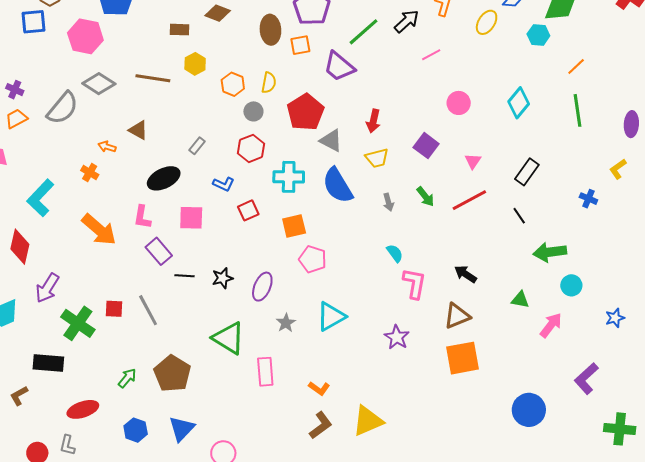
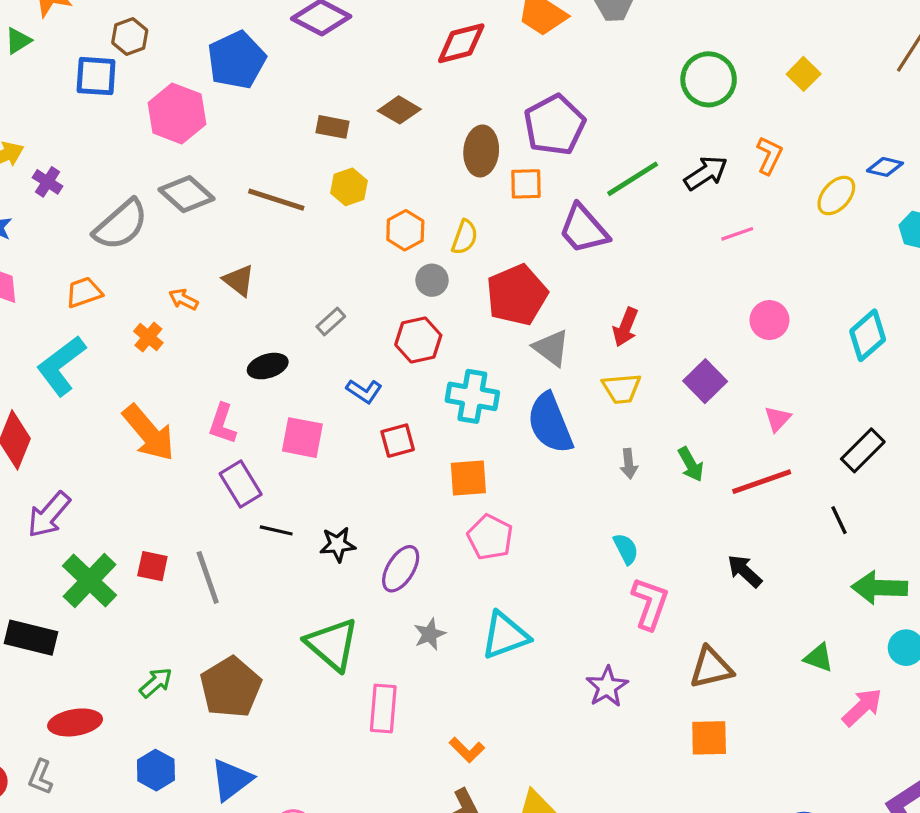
orange trapezoid: (16, 119) -> (84, 292), moved
black ellipse: (164, 178) -> (268, 366), size x0.7
black arrow: (466, 274) -> (745, 571), moved
orange square: (462, 358) -> (709, 738), size x0.7

